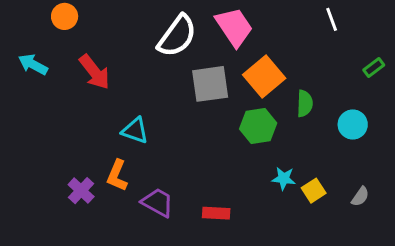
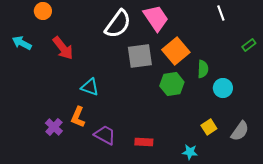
cyan circle: (353, 125) -> (223, 88), moved
cyan star: (284, 179) -> (190, 152), moved
gray semicircle: (360, 197) -> (240, 131), size x1.5

